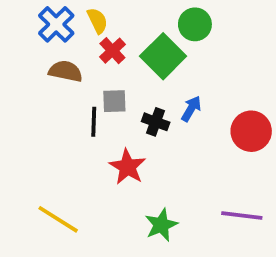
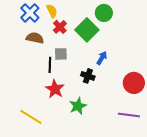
black cross: (156, 122) -> (88, 76), moved
red circle: (251, 131) -> (134, 83), moved
red star: (127, 167) -> (55, 89), moved
green star: (161, 225) -> (78, 106), moved

